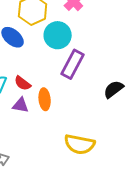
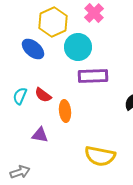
purple rectangle: (73, 64) -> (93, 76), turned 60
purple triangle: (21, 105) -> (40, 135), moved

